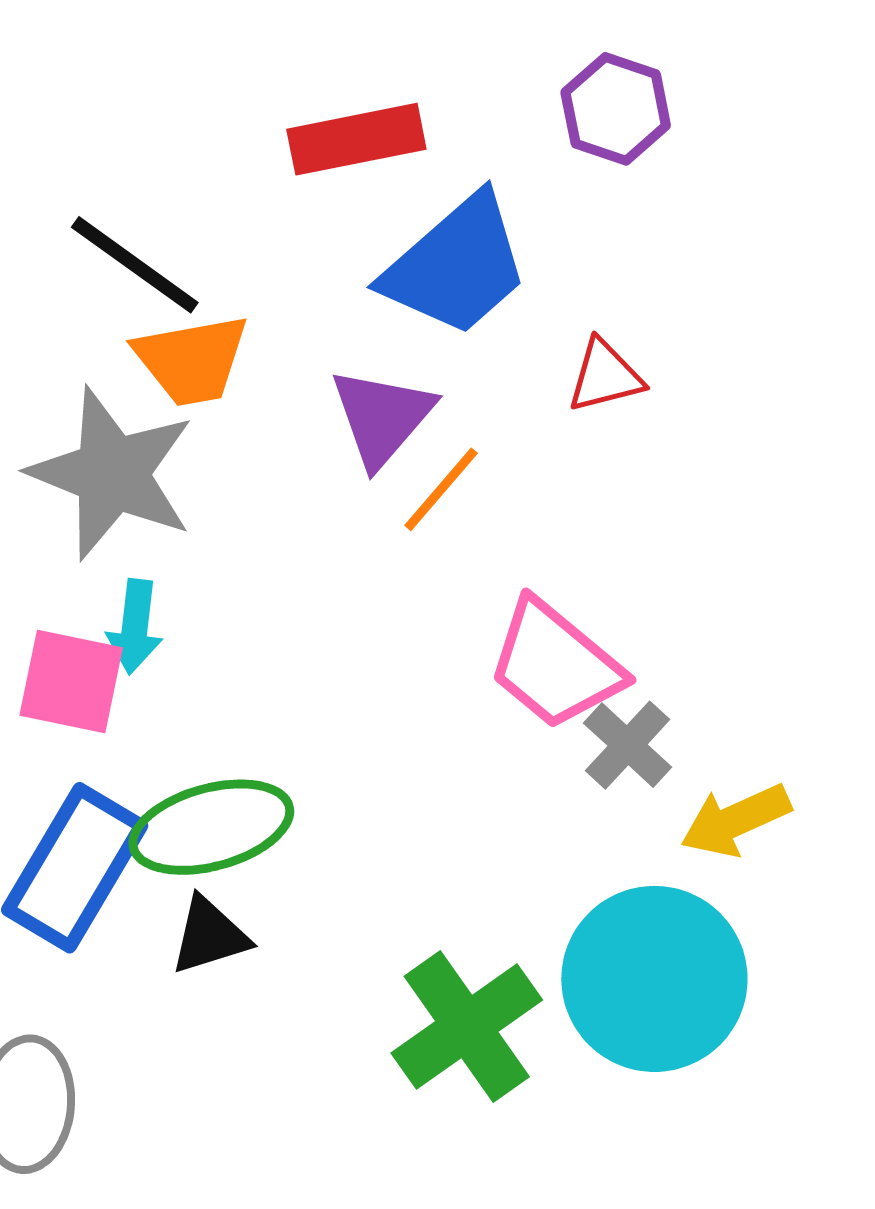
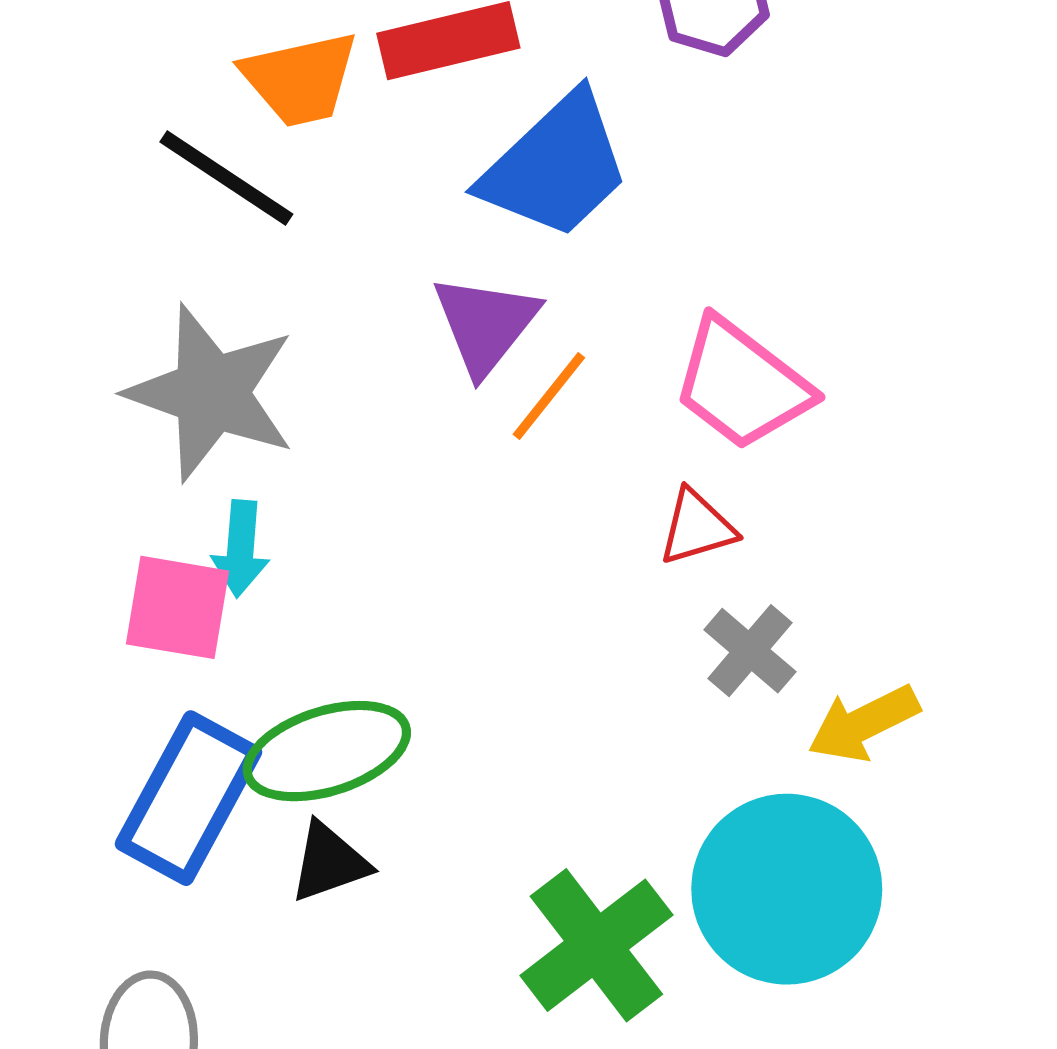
orange trapezoid: (192, 360) -> (300, 79), moved
red triangle: (605, 376) -> (697, 527), moved
pink trapezoid: (555, 665) -> (742, 384), moved

